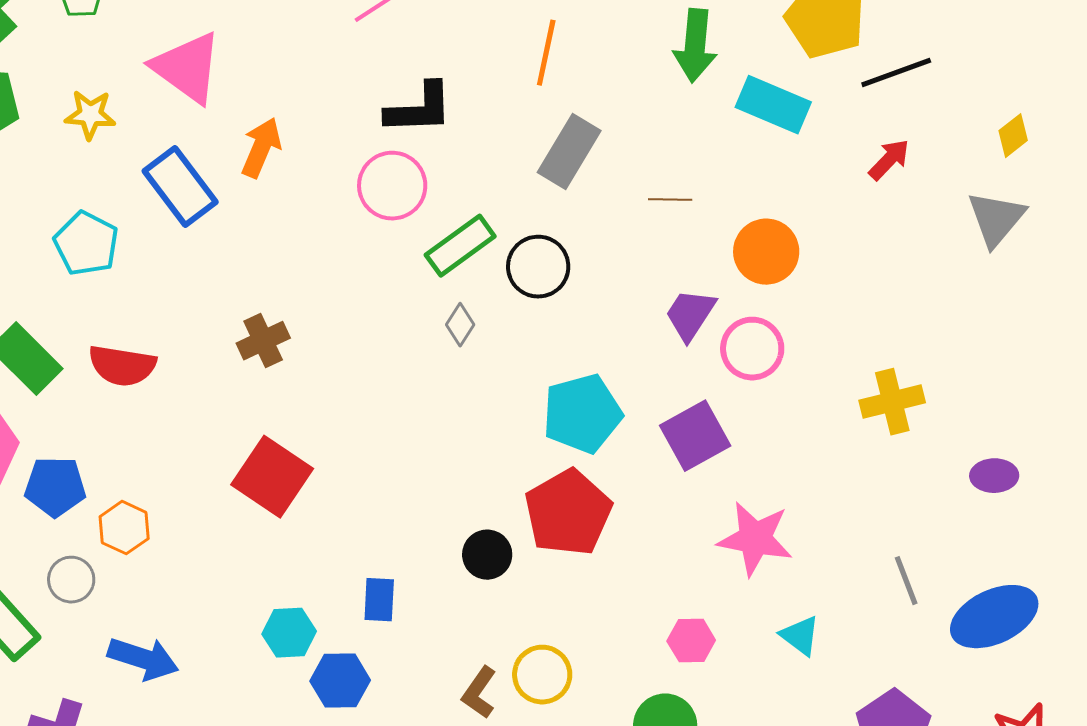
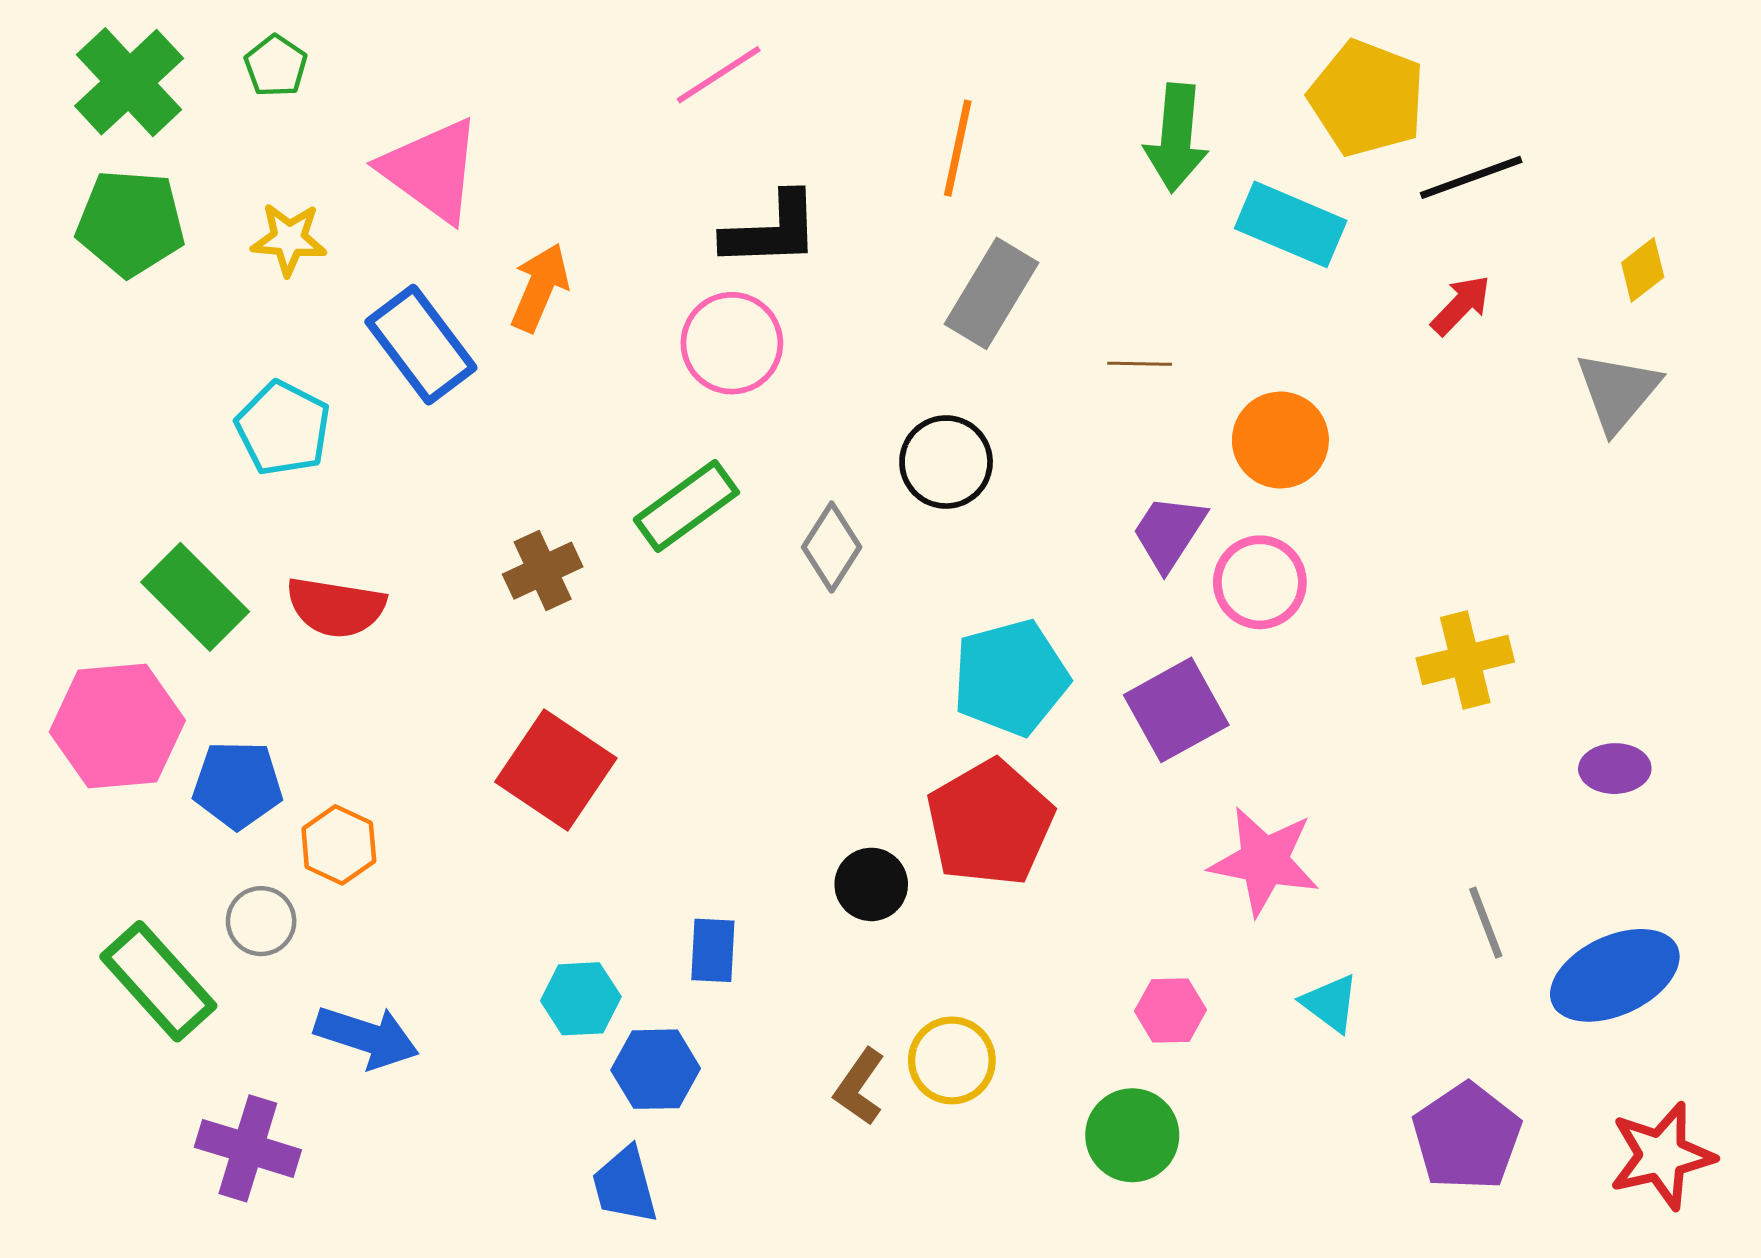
green rectangle: (460, 246) -> (686, 506), moved
gray diamond: (460, 325) -> (832, 547), size x1.4

